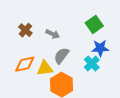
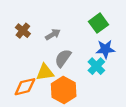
gray arrow: (53, 34) -> (53, 34), turned -56
orange diamond: (25, 64) -> (25, 87), moved

